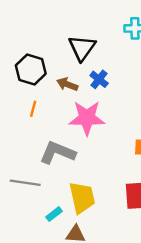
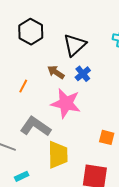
black hexagon: (31, 70) -> (31, 32), moved
yellow trapezoid: (82, 198) -> (58, 155), moved

